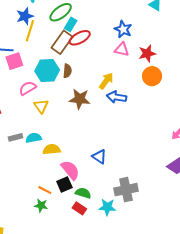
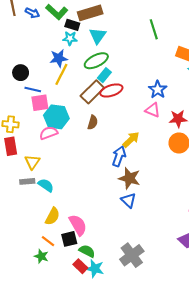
cyan hexagon: (47, 71) -> (56, 117), moved
blue arrow: (117, 97) -> (119, 156), moved, turned 90
brown star: (80, 99) -> (129, 178), moved
yellow triangle: (41, 106) -> (32, 162), moved
cyan semicircle: (34, 138) -> (46, 185), turned 35
yellow semicircle: (52, 149) -> (52, 216), moved, turned 114
blue triangle: (99, 157) -> (128, 200), moved
gray cross: (126, 190) -> (132, 255), turned -35
cyan star: (107, 207) -> (95, 269), moved

